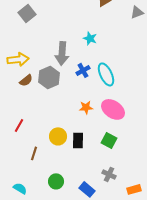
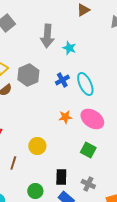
gray arrow: (62, 53) -> (47, 36), moved
gray hexagon: (49, 77) -> (28, 75), moved
black rectangle: (78, 140) -> (61, 177), moved

